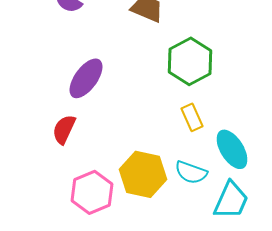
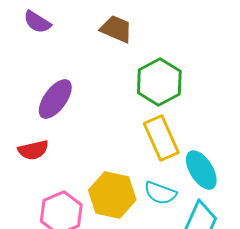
yellow rectangle: (192, 117) -> (161, 138), size x1.6
red semicircle: (64, 129) -> (33, 150), turned -128

